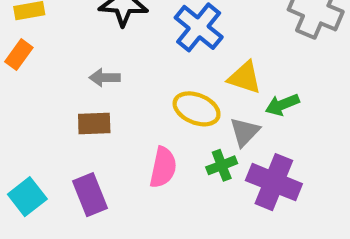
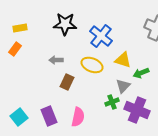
yellow ellipse: (197, 109) -> (92, 65), moved
brown rectangle: (94, 124) -> (67, 82), moved, turned -63
pink semicircle: (163, 167) -> (78, 117), moved

